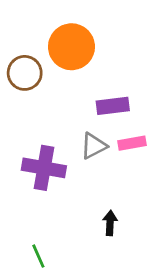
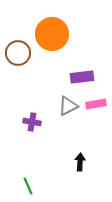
purple cross: (44, 168) -> (32, 122), size x0.6

